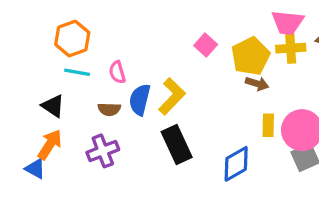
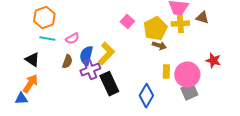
pink semicircle: (117, 72) -> (72, 39), turned -104
brown semicircle: (109, 109) -> (67, 62), turned -72
purple cross: (103, 151) -> (90, 70), moved
blue diamond: (236, 164) -> (146, 96), turned -30
blue triangle: (35, 169) -> (21, 99), turned -32

